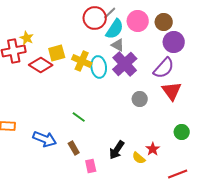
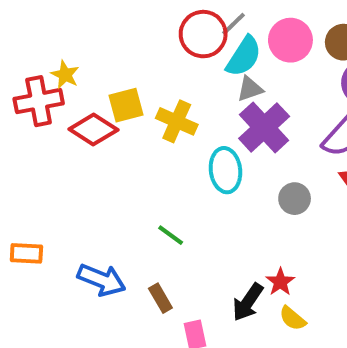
gray triangle: (118, 45) -> (250, 89), turned -48
cyan ellipse: (99, 67) -> (225, 170), moved
red star: (153, 149) -> (280, 282), moved

